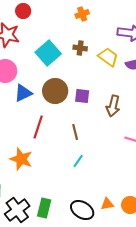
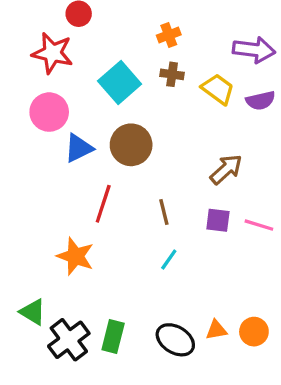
orange cross: (82, 14) -> (169, 35), moved
purple square: (82, 96) -> (218, 220), moved
brown arrow: (113, 106) -> (226, 169), turned -145

